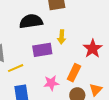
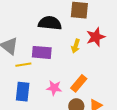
red star: (93, 49) -> (96, 37), moved
purple rectangle: (42, 50) -> (42, 52), moved

